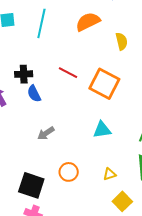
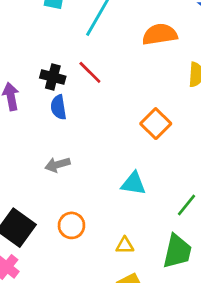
red line: (68, 73) -> (90, 72), moved
orange square: (104, 84) -> (156, 124), size x0.7

